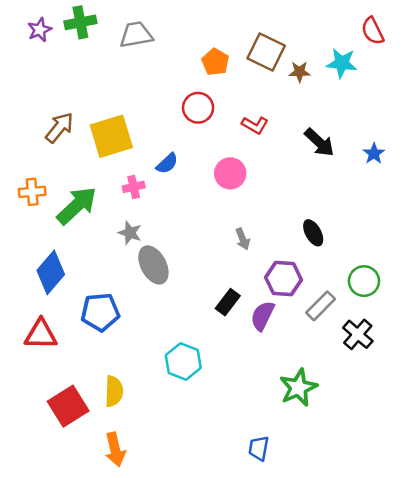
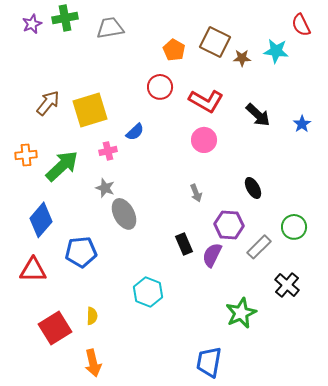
red L-shape: (255, 125) -> (206, 101), size x1.6
pink circle: (230, 173) -> (204, 140), moved
black rectangle: (228, 302) -> (184, 244), turned -60
black cross: (358, 334) -> (287, 285), moved
yellow semicircle: (114, 391) -> (92, 316), size x0.7
blue trapezoid: (259, 448) -> (209, 362), size x1.5

